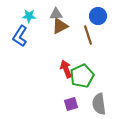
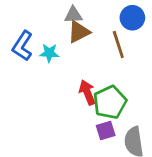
cyan star: (29, 16) -> (49, 53), moved
purple square: (71, 104) -> (106, 130), moved

